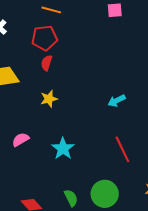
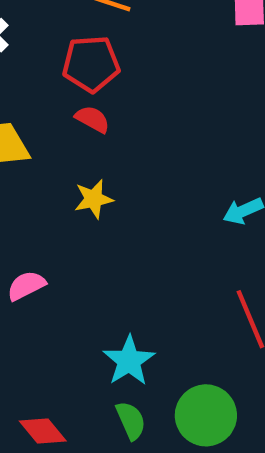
red semicircle: (47, 63) -> (93, 119), turned 98
cyan star: (63, 149) -> (129, 361), moved

